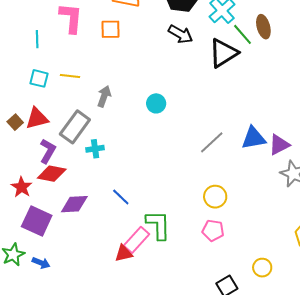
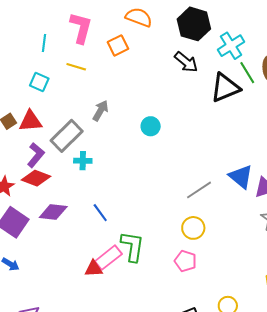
orange square: (111, 29) -> (118, 45), turned -35
yellow line: (70, 76) -> (76, 67), moved
blue triangle: (254, 138) -> (241, 177), turned 40
gray line: (212, 142) -> (199, 190), moved

